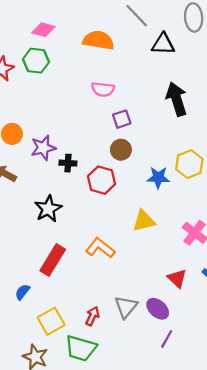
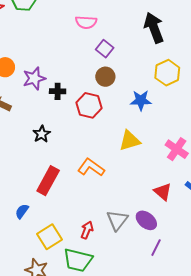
purple square: (122, 119) -> (105, 49), turned -30
yellow hexagon: (189, 164) -> (167, 73), moved
black star: (48, 209) -> (42, 134), size x0.7

